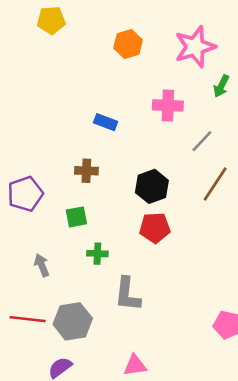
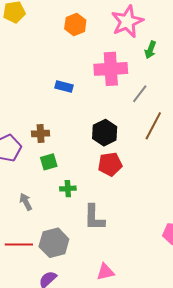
pink cross: (168, 105) -> (111, 69), size x1.4
brown cross: (86, 171) -> (41, 133), moved

